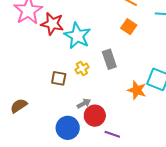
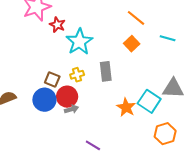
red star: (52, 24) -> (57, 25), size x0.7
red circle: (95, 116) -> (67, 97), moved
blue circle: (68, 128) -> (44, 100), moved

